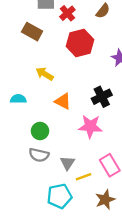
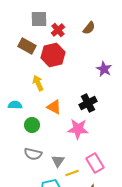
red hexagon: (80, 43) -> (53, 55), moved
yellow arrow: (45, 74) -> (38, 83), turned 35
green circle: (40, 131) -> (32, 125), moved

